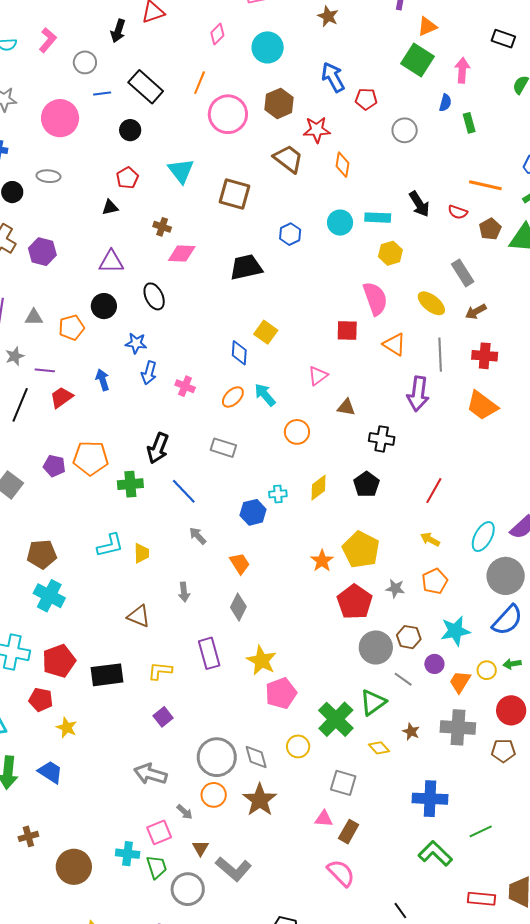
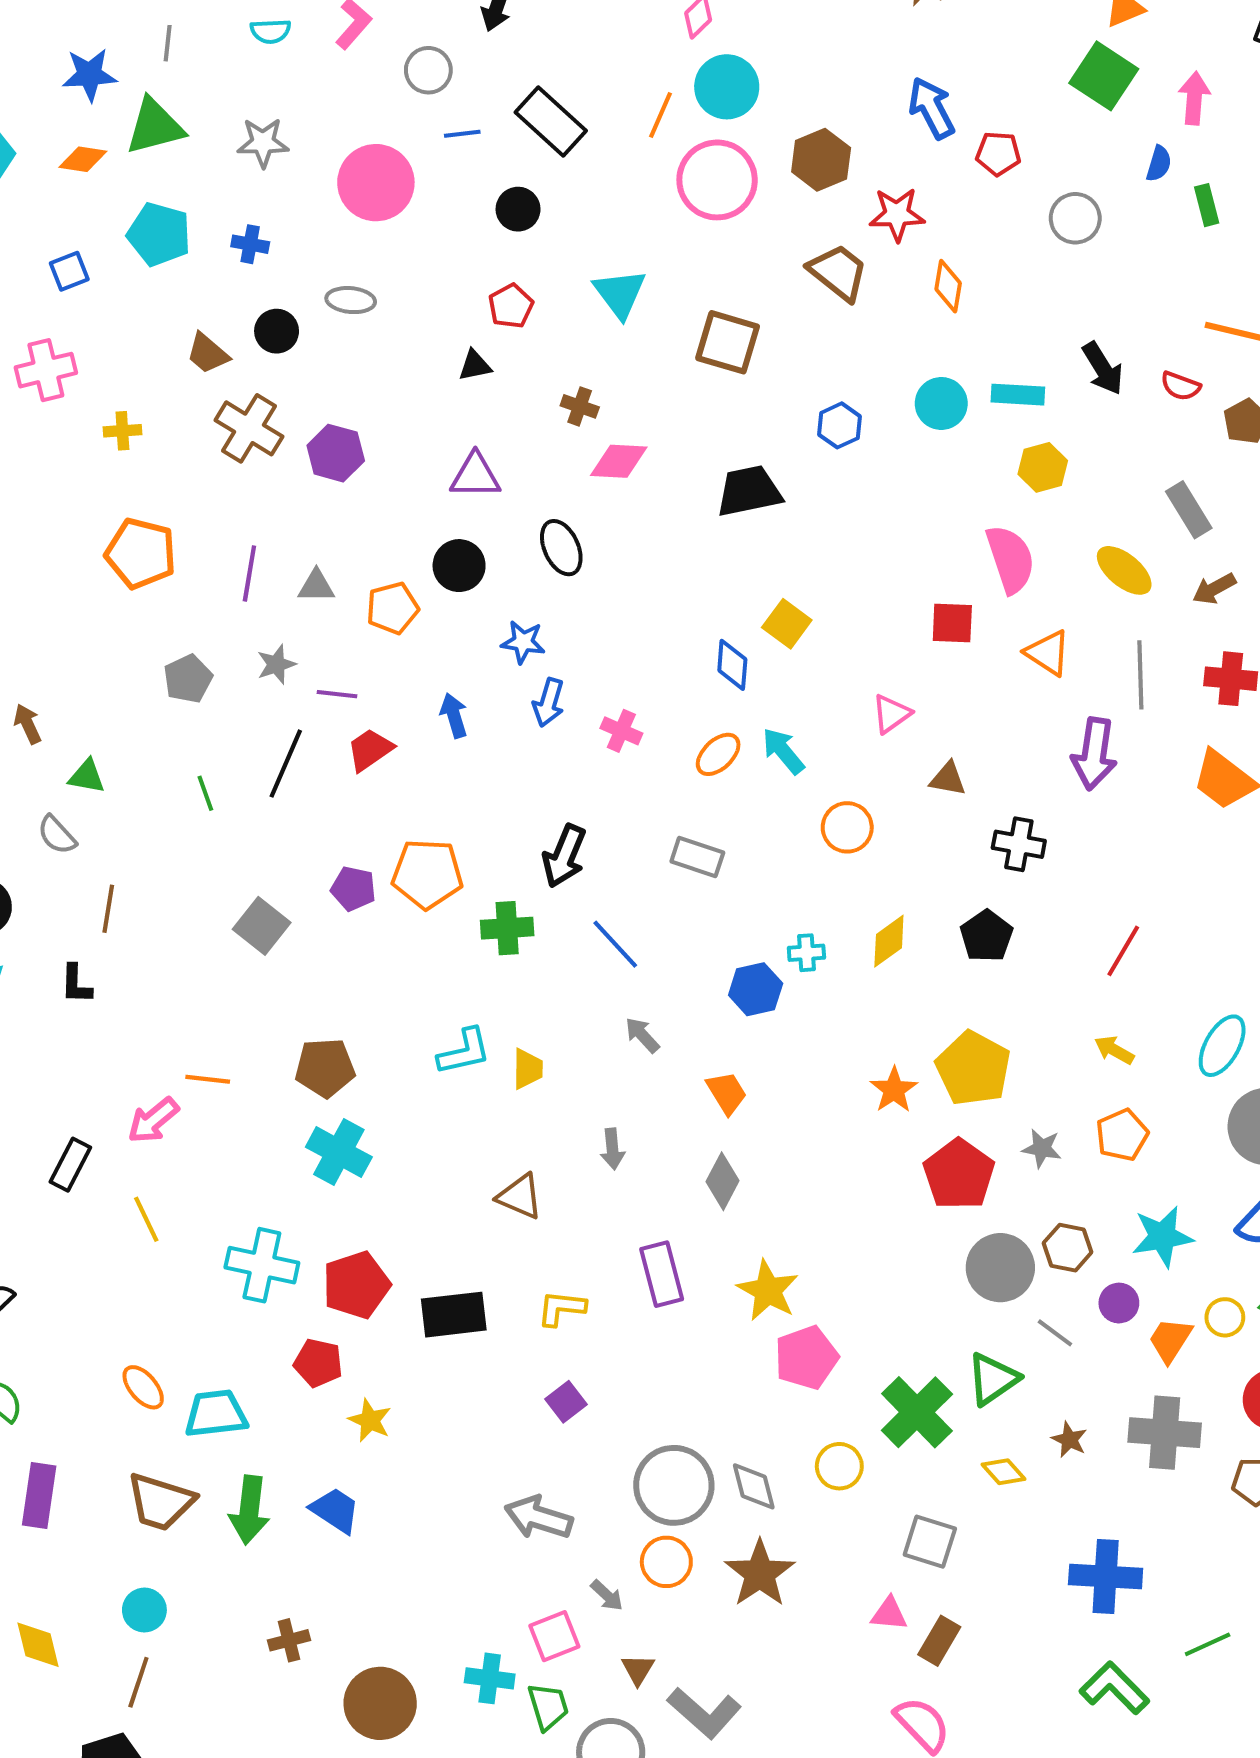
cyan circle: (268, 47) -> (727, 87), moved

